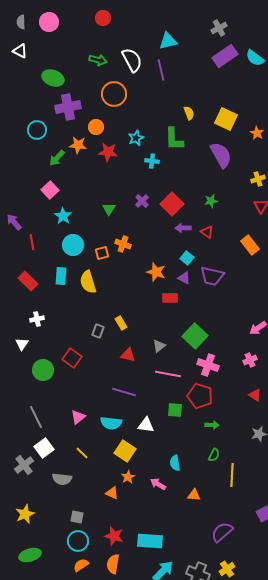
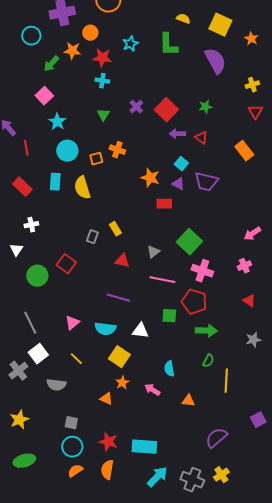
yellow semicircle: (189, 113) -> (183, 19), turned -48
cyan cross: (152, 161) -> (102, 81), moved
green arrow: (212, 425) -> (206, 331), size x1.5

